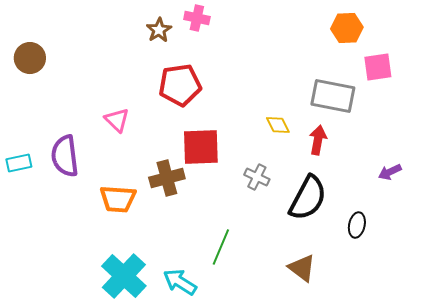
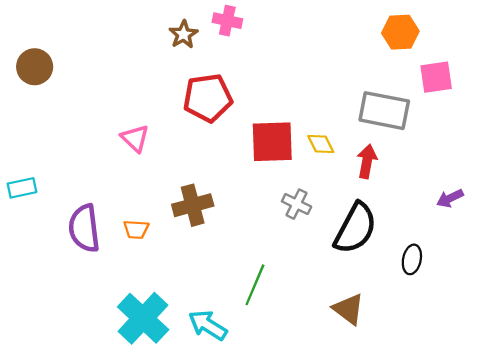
red square: (201, 147) -> (272, 142), moved
purple semicircle: (65, 156) -> (84, 228), moved
orange trapezoid: (118, 199) -> (136, 229), size x0.6

